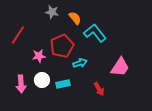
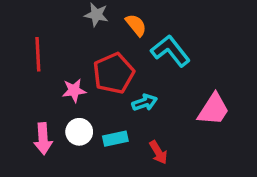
red line: (18, 35) -> (38, 54), turned -36
red arrow: (99, 89) -> (158, 152), moved

